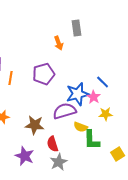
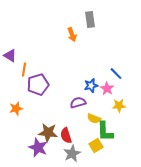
purple pentagon: (44, 74) -> (38, 85), moved
blue star: (78, 94) -> (91, 86), size x0.6
purple semicircle: (65, 111) -> (78, 103), size x0.7
brown star: (35, 125) -> (48, 133), moved
yellow square: (118, 154) -> (96, 146), moved

